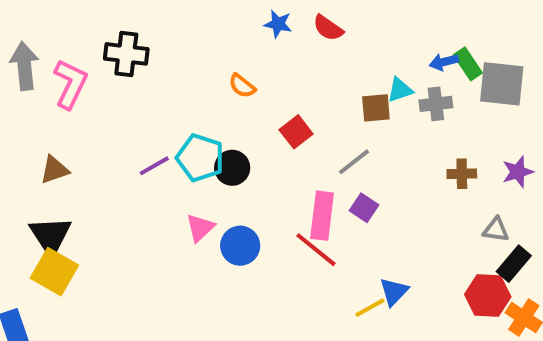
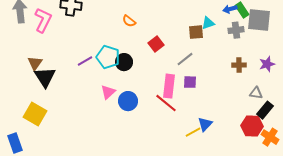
gray cross: (436, 104) -> (236, 30), moved
brown triangle: (54, 170) -> (35, 63), turned -35
purple square: (364, 208) -> (190, 82), turned -32
black triangle: (50, 236) -> (45, 77), moved

